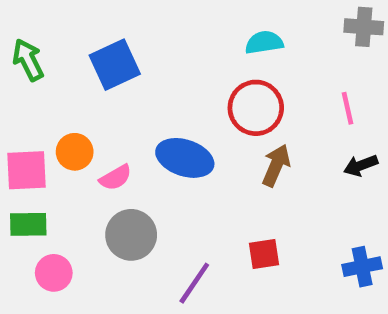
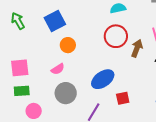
orange circle: (75, 152) -> (68, 45), moved
blue ellipse: (185, 158) -> (103, 79), moved, turned -50
brown arrow: (276, 165) -> (137, 48), moved

